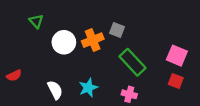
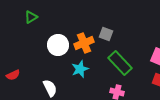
green triangle: (36, 21) -> (31, 17), moved, turned 40
cyan star: (88, 88) -> (80, 69), moved

